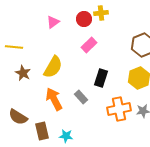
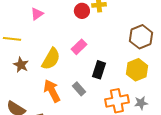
pink triangle: (53, 22) -> (37, 14), moved
pink rectangle: (89, 45) -> (79, 47), moved

